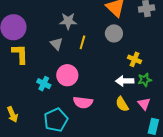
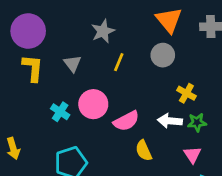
gray star: (68, 21) -> (103, 31), turned -30
gray triangle: (56, 44) -> (73, 63), moved
pink semicircle: (83, 102) -> (126, 121), moved, turned -42
yellow semicircle: (122, 104) -> (144, 151), moved

